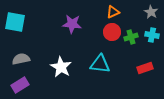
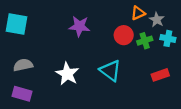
orange triangle: (113, 12) -> (138, 13), moved
gray star: (151, 12) -> (157, 20), moved
cyan triangle: (100, 64) -> (110, 71), turned 30
purple rectangle: (20, 85) -> (22, 94), turned 48

